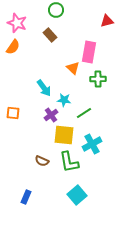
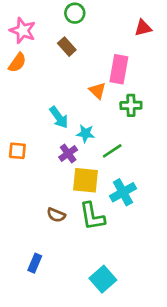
cyan square: (77, 195) -> (103, 279), moved

